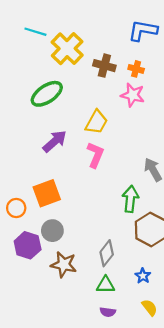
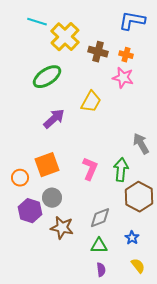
pink L-shape: (95, 155) -> (90, 169), moved
gray diamond: (107, 253) -> (100, 218), turned 30
purple semicircle: (108, 312) -> (101, 270), turned -104

